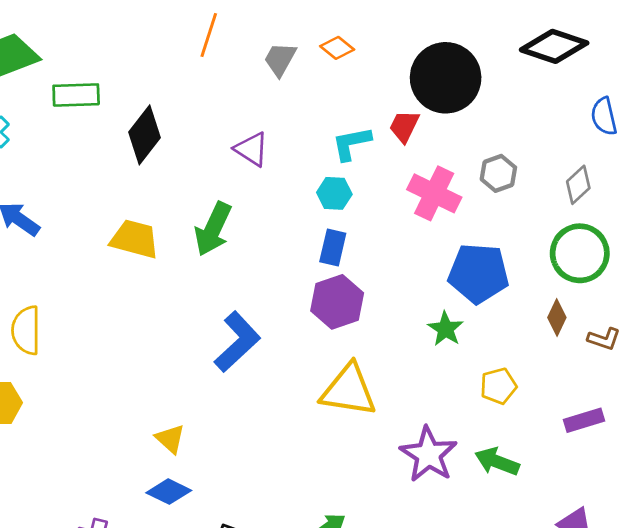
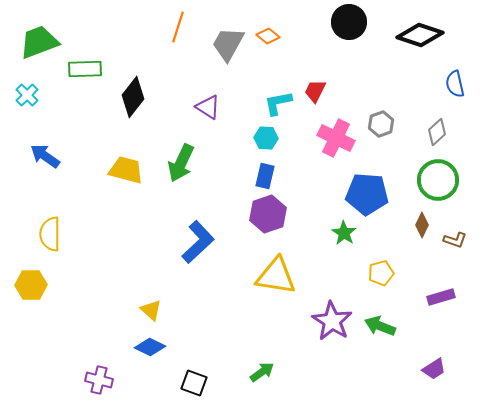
gray trapezoid: (280, 59) -> (228, 44), size x1.4
black circle: (446, 78) -> (349, 22), moved, size x0.7

